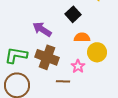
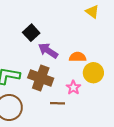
black square: (73, 14) -> (31, 33), moved
purple arrow: (42, 29) -> (48, 51), moved

